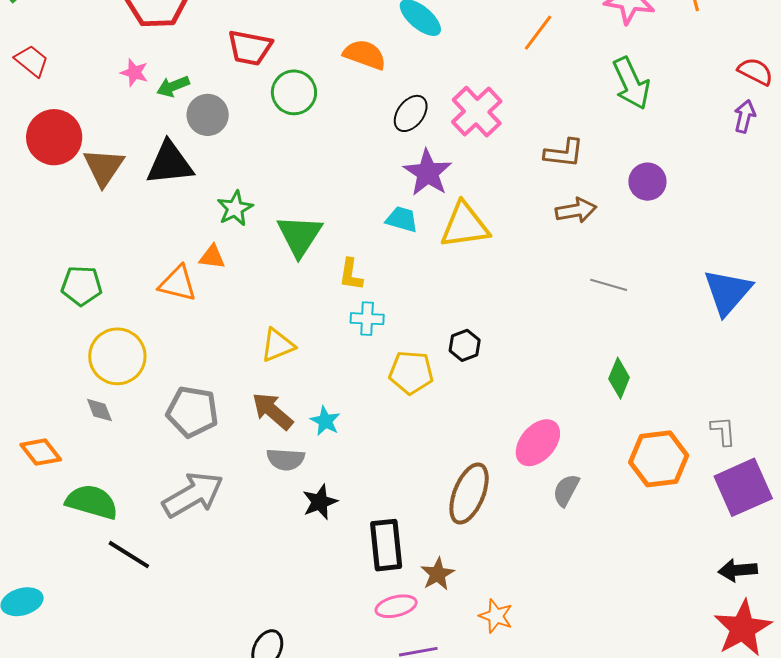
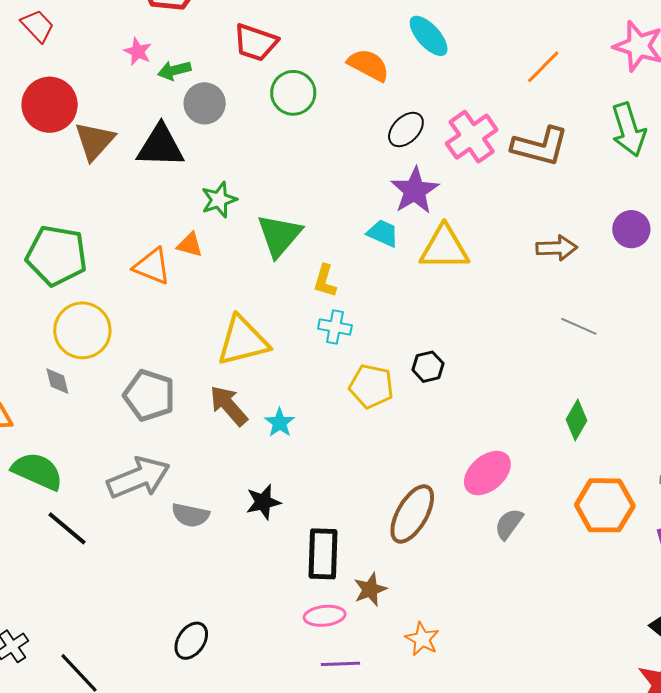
brown L-shape: (564, 153) -> (540, 146), moved, size x1.4
green pentagon: (82, 286) -> (57, 256), size x1.5
yellow triangle: (278, 345) -> (243, 341), size x1.5
gray semicircle: (286, 459) -> (190, 515), moved

